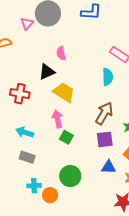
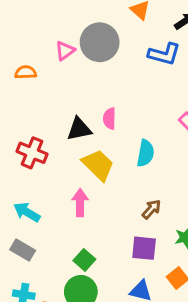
pink semicircle: (61, 53) -> (109, 119), moved
cyan semicircle: (108, 77) -> (145, 153), moved
brown arrow: (104, 113) -> (151, 209), size x0.6
green square: (66, 137) -> (84, 260), moved

